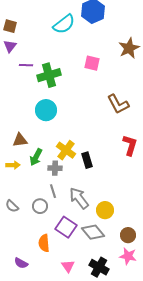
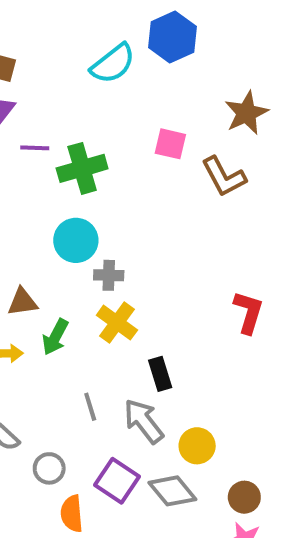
brown L-shape: (118, 104) -> (224, 177), moved
black rectangle: (87, 160) -> (160, 374), moved
gray cross: (55, 168) -> (109, 275), moved
gray circle: (40, 206) -> (49, 468), moved

